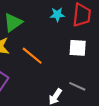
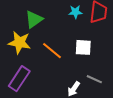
white square: (78, 48) -> (83, 47), moved

